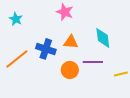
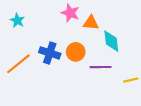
orange triangle: (71, 42) -> (91, 23), moved
orange circle: (70, 70) -> (76, 52), moved

